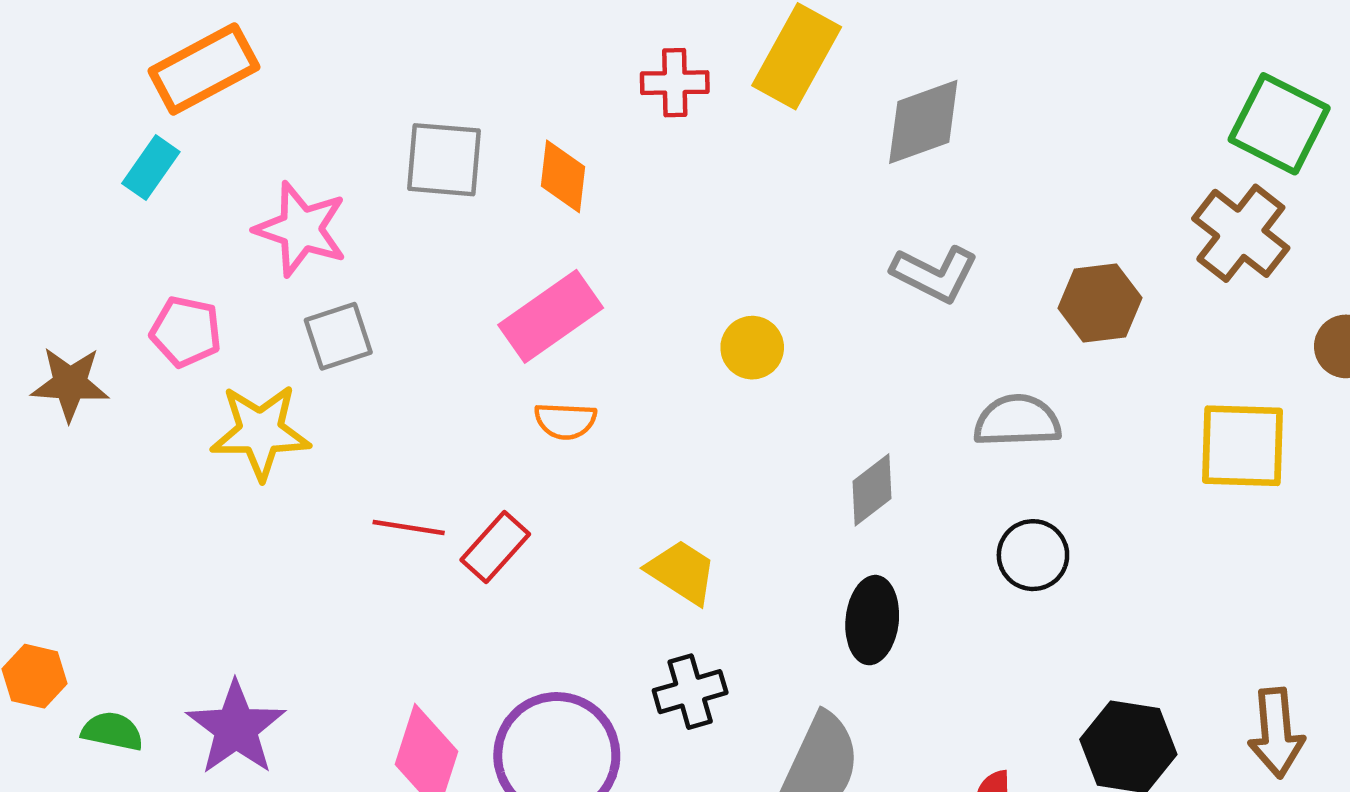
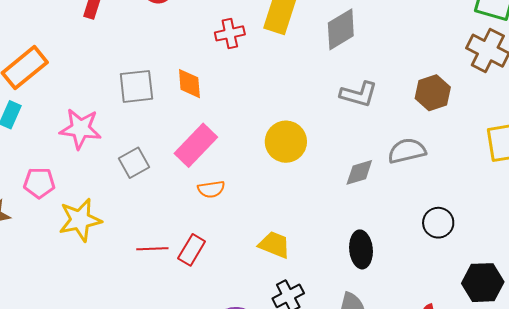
gray square: (338, 336) -> (134, 163), moved
yellow circle: (752, 348) -> (286, 142), size x1.5
gray diamond: (872, 490) -> (359, 172), moved, turned 32
black circle: (1033, 555) -> (438, 223), moved

